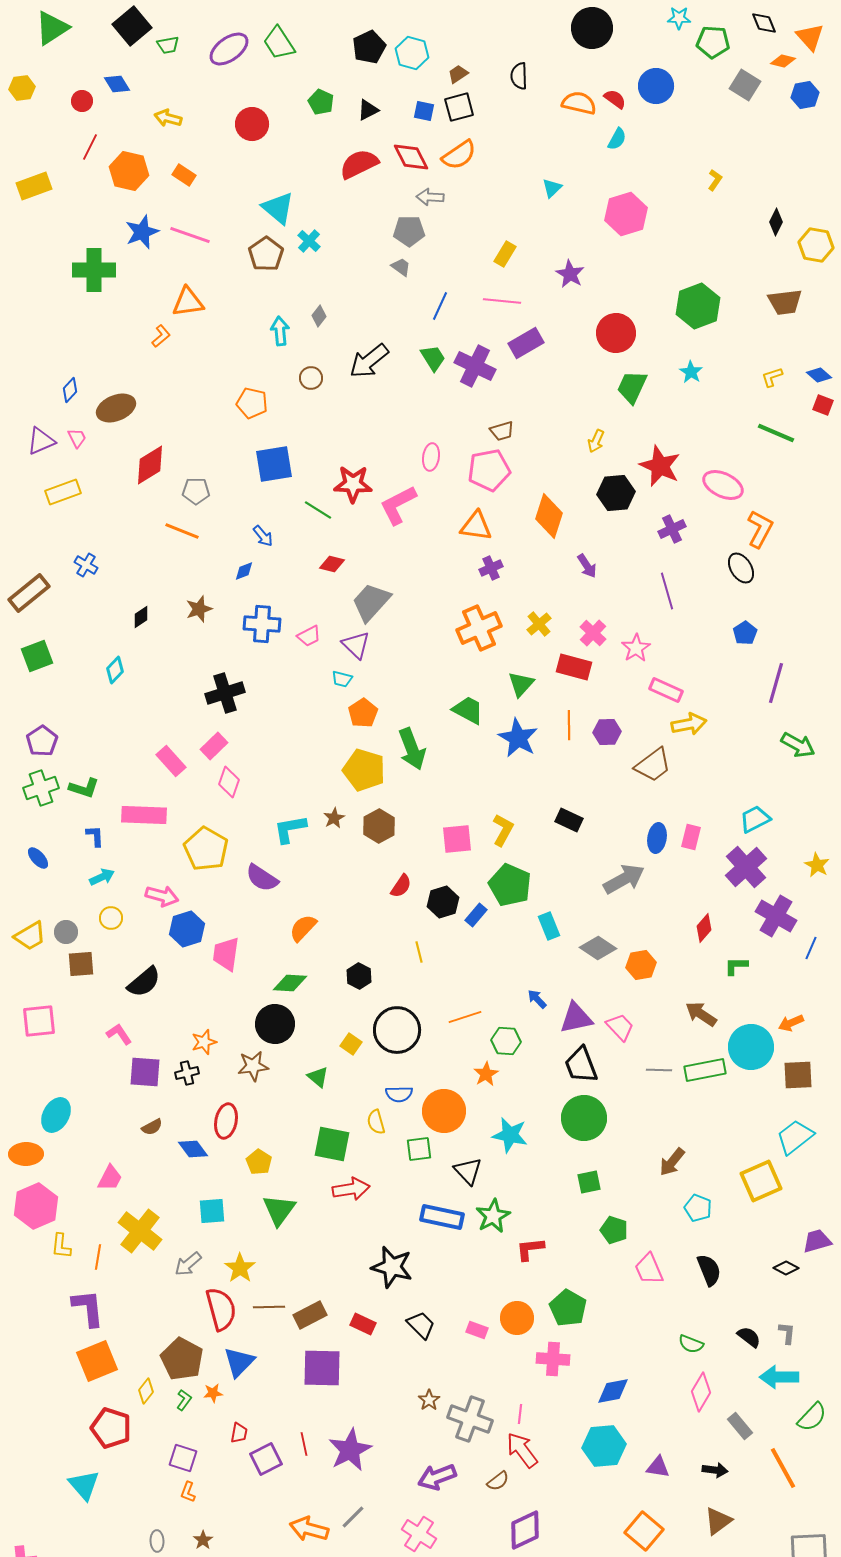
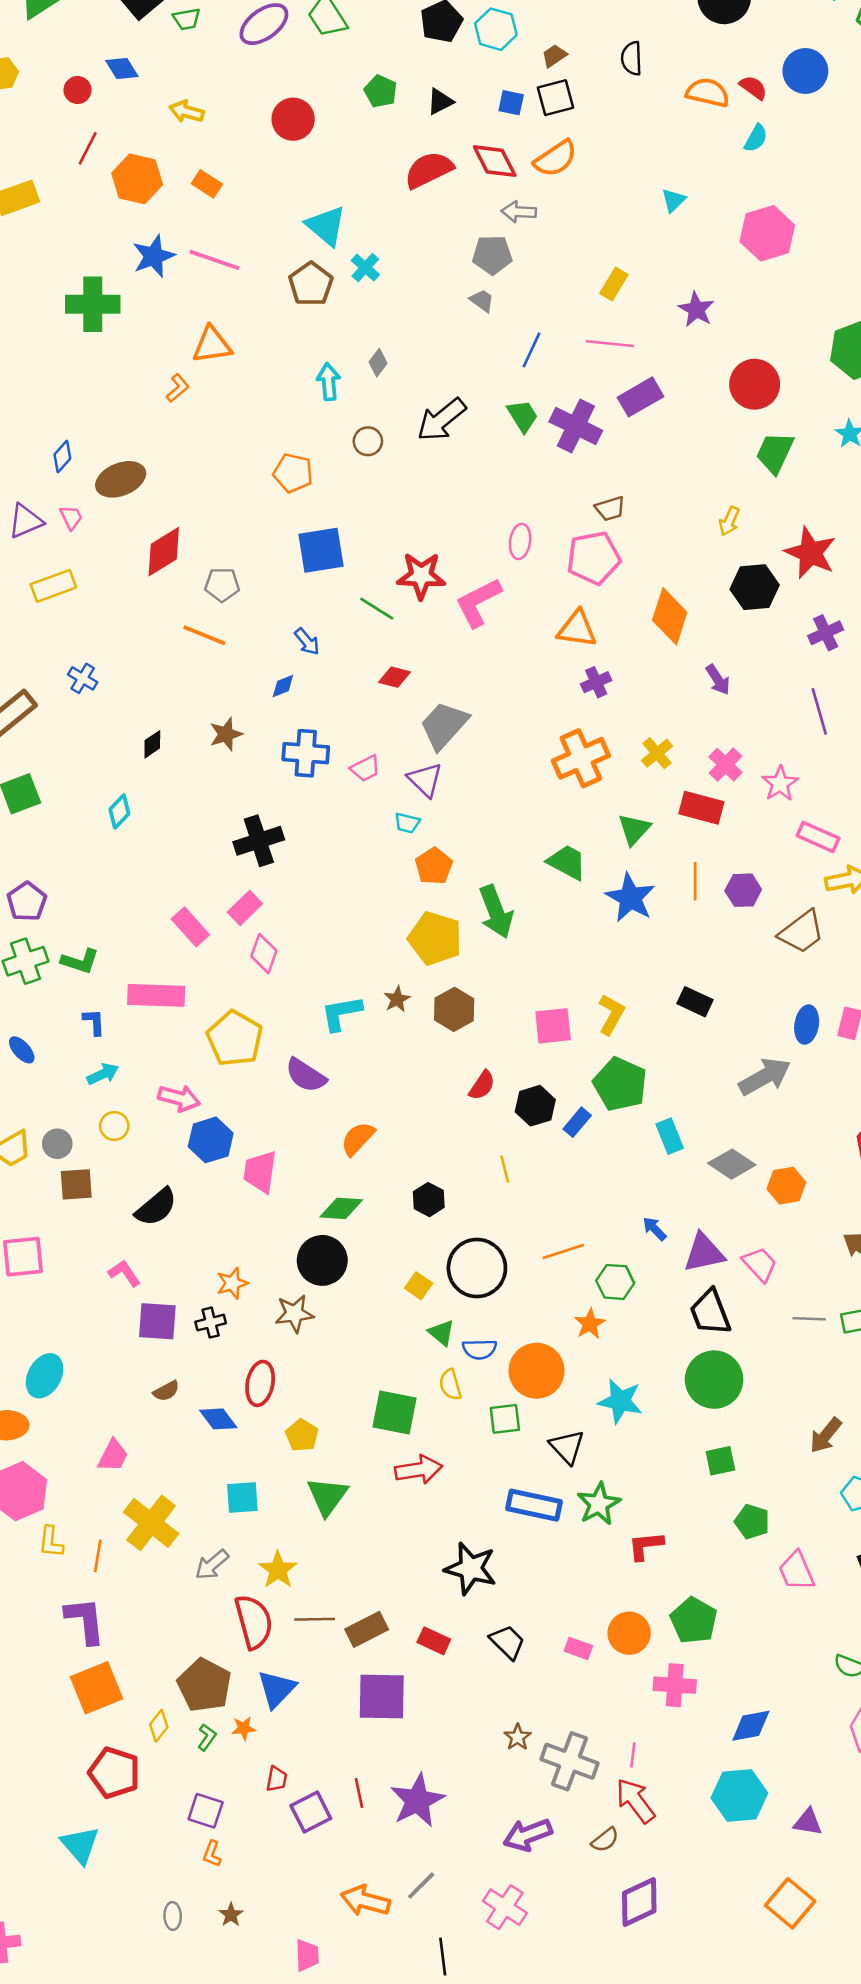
green triangle: (318, 1077) -> (441, 1333), moved

